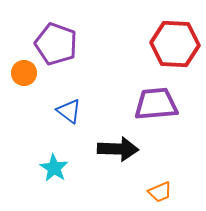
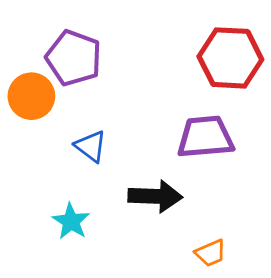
orange circle: (24, 73) -> (31, 96), size x1.4

